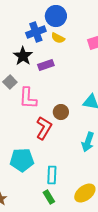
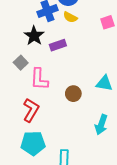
red L-shape: (44, 128) -> (31, 110), moved

